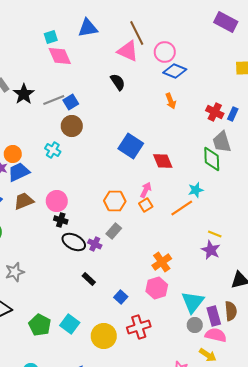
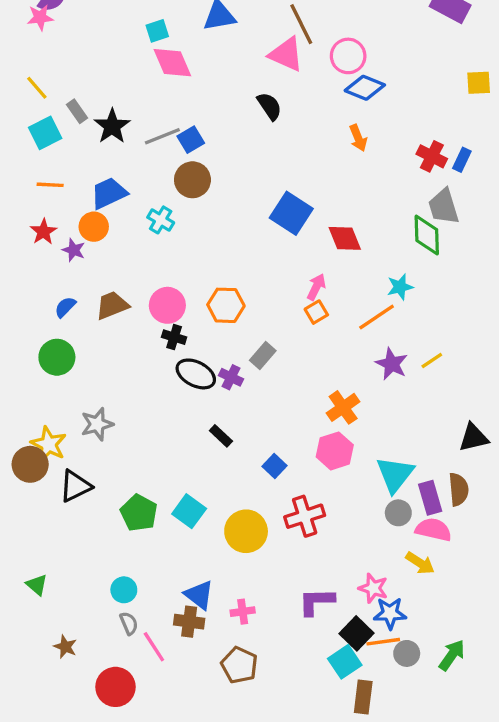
blue trapezoid: (19, 172) -> (109, 193), moved
orange hexagon: (115, 201) -> (226, 305), moved
yellow line: (215, 234) -> (432, 361), turned -56
purple star: (211, 250) -> (392, 364), moved

